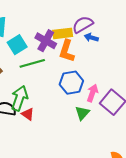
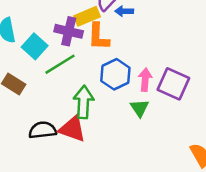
green arrow: (19, 98) -> (84, 102), moved
red triangle: (28, 114) -> (72, 129), size x1.6

